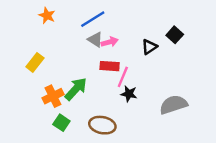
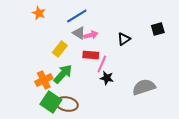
black square: (175, 35) -> (158, 29), moved, turned 32
yellow rectangle: (35, 62) -> (60, 49), moved
green square: (61, 123) -> (51, 102), size x1.5
brown ellipse: (102, 125) -> (67, 104), moved

